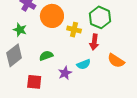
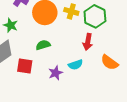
yellow cross: (74, 30) -> (71, 11), moved
green semicircle: (46, 56) -> (43, 45), moved
red square: (34, 82) -> (25, 66), moved

